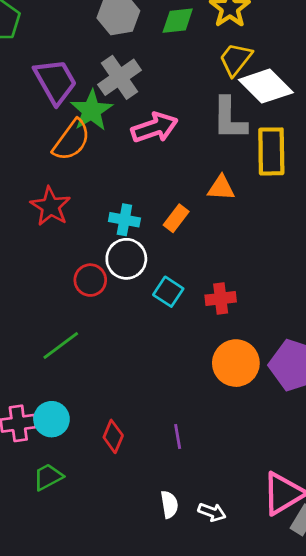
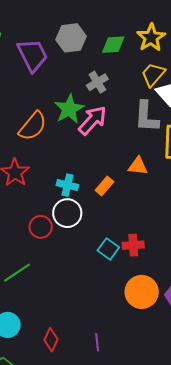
gray cross: (119, 77) -> (97, 82), moved, size x0.7
purple trapezoid: (55, 81) -> (33, 55), moved
green star: (91, 111) -> (69, 109), moved
pink arrow: (154, 128) -> (93, 120), turned -32
cyan square: (168, 292) -> (108, 249), moved

